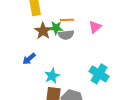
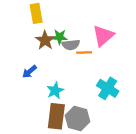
orange line: (67, 20) -> (84, 53), moved
pink triangle: (95, 27) -> (103, 36), size x1.5

